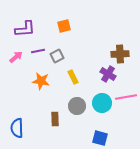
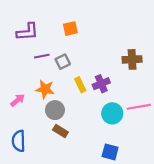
pink arrow: (16, 57) -> (18, 100), moved
purple cross: (108, 74) -> (101, 84), moved, turned 35
gray circle: (77, 106) -> (55, 110), moved
brown rectangle: (55, 119) -> (60, 131), turned -56

